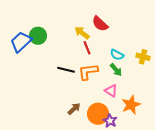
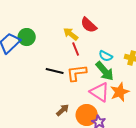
green arrow: (116, 70) -> (105, 71), size x1.5
pink triangle: (111, 91) -> (100, 92), size x1.5
orange star: (131, 105) -> (120, 92), moved

